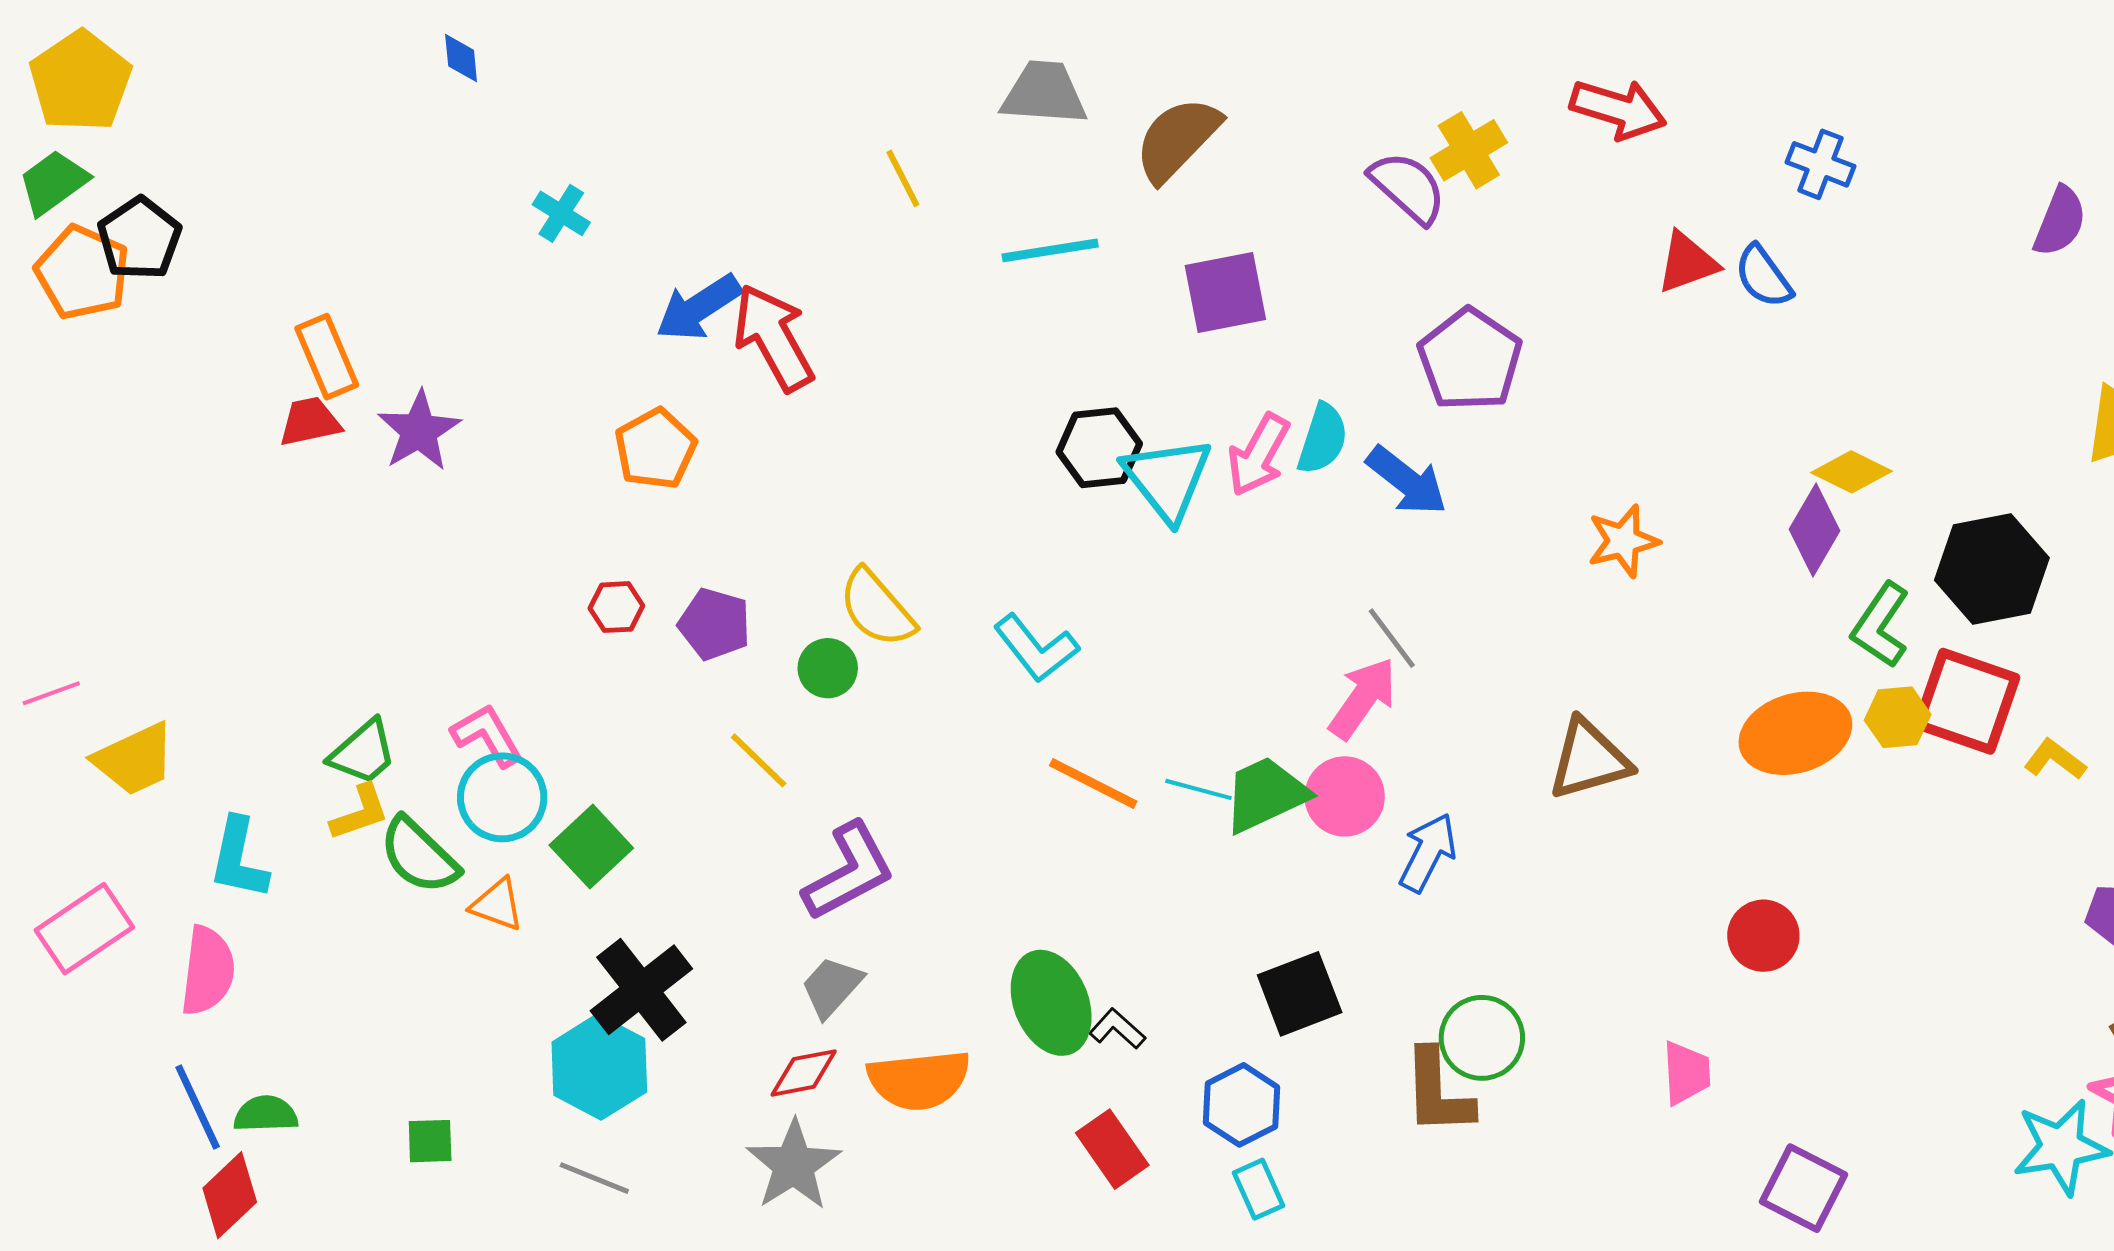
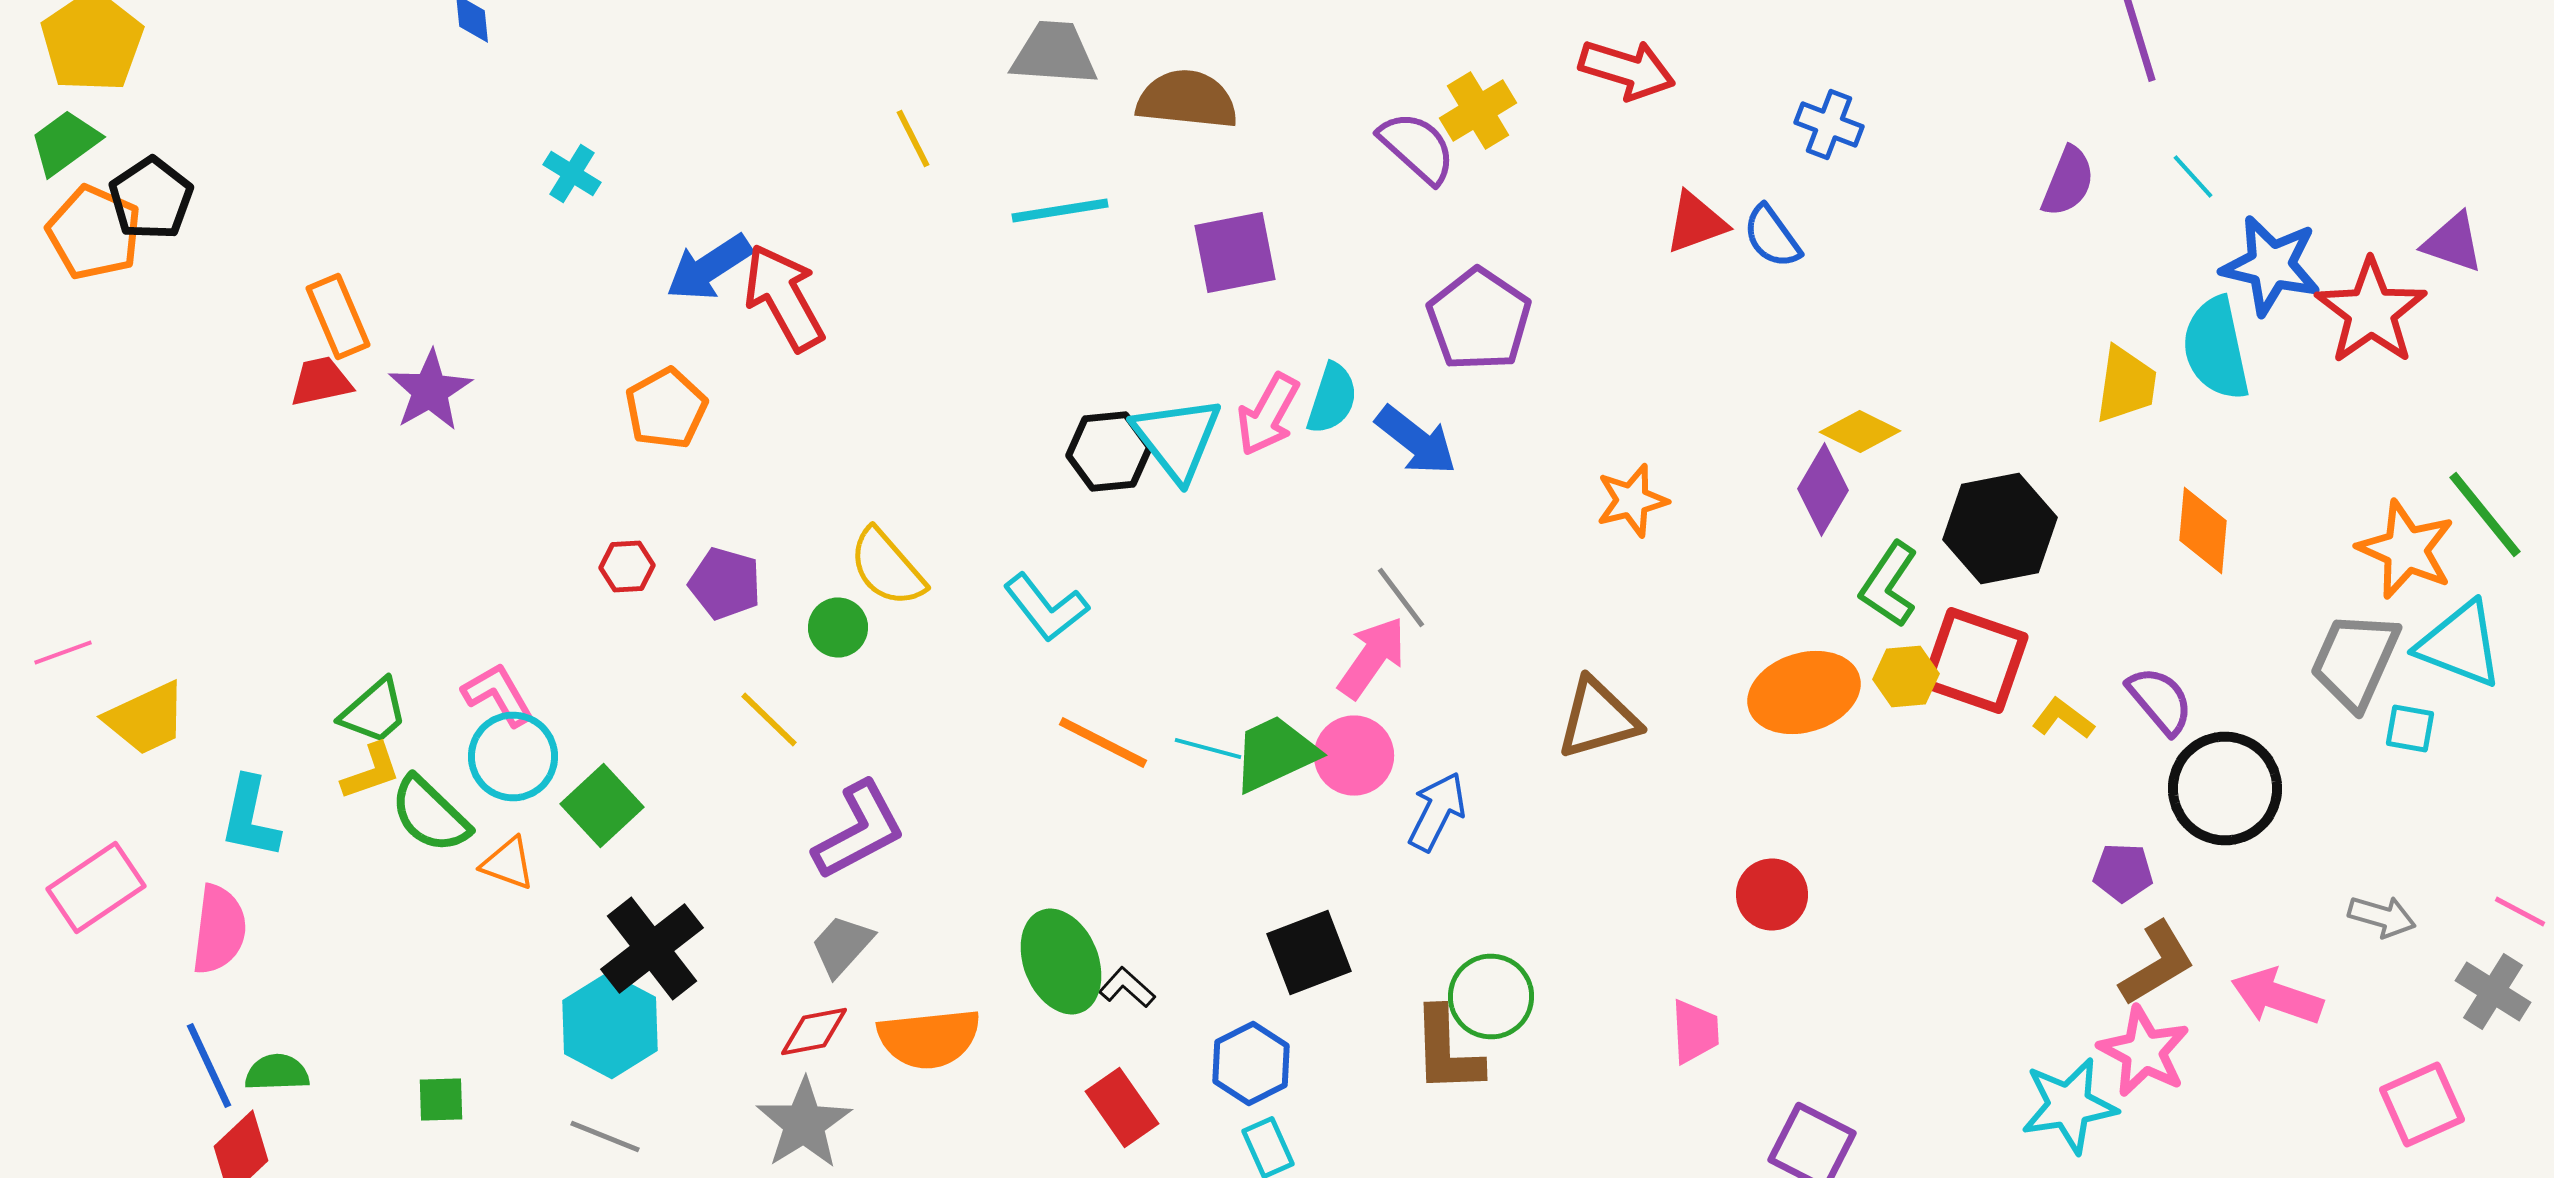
brown semicircle: (1177, 139) -> (1187, 100), turned 52
black hexagon: (1099, 448) -> (1109, 452), moved

